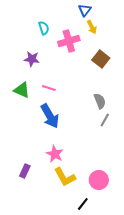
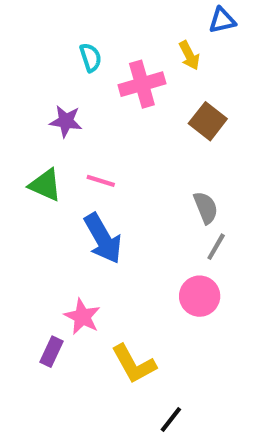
blue triangle: (85, 10) -> (222, 20), moved, turned 40
pink star: (55, 154) -> (82, 317), moved
pink circle: (99, 180) -> (200, 296), moved

